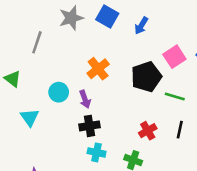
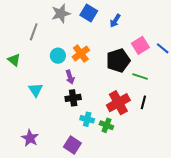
cyan circle: (59, 92) -> (58, 56), moved
cyan triangle: (30, 117) -> (36, 90), moved
red cross: (148, 131) -> (118, 103), size x1.6
cyan cross: (97, 152) -> (87, 119), moved

